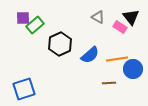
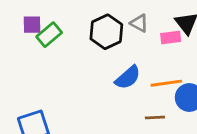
pink rectangle: (120, 27) -> (171, 37), turned -40
black hexagon: (60, 44) -> (106, 32), moved

